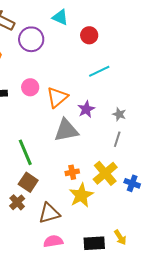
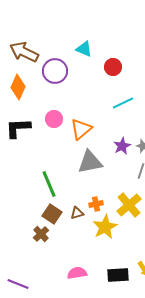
purple star: (86, 109) -> (122, 146), moved
brown triangle: (49, 213) -> (77, 213), moved, size x0.6

